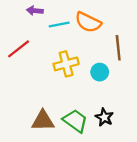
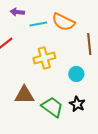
cyan circle: (100, 72) -> (76, 74), moved
brown triangle: (43, 121) -> (24, 95), moved

